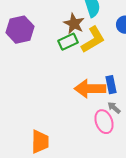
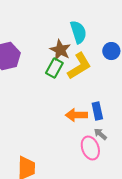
green rectangle: (68, 42) -> (54, 68), turned -36
orange arrow: (90, 89) -> (76, 115), size x0.7

